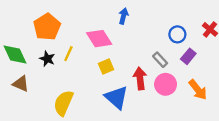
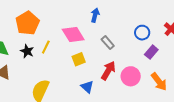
gray rectangle: (160, 60) -> (108, 43), moved
red arrow: (140, 78) -> (108, 71), turned 36
blue triangle: (117, 97) -> (87, 87), size x0.6

